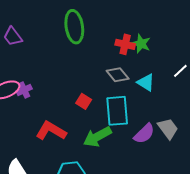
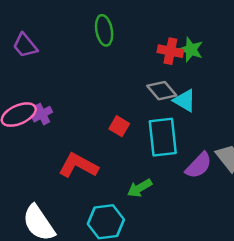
green ellipse: (74, 27) -> (104, 30), size x0.7
cyan triangle: (146, 82) -> (185, 100), moved
green arrow: (97, 137) -> (140, 188), moved, size x0.7

